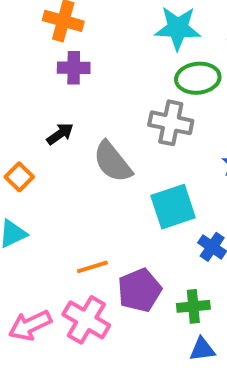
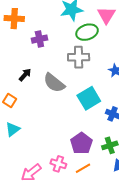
purple cross: (74, 68) -> (39, 39), moved
orange line: (92, 267) -> (83, 168), moved
pink cross: (86, 320) -> (58, 164), size x0.7

